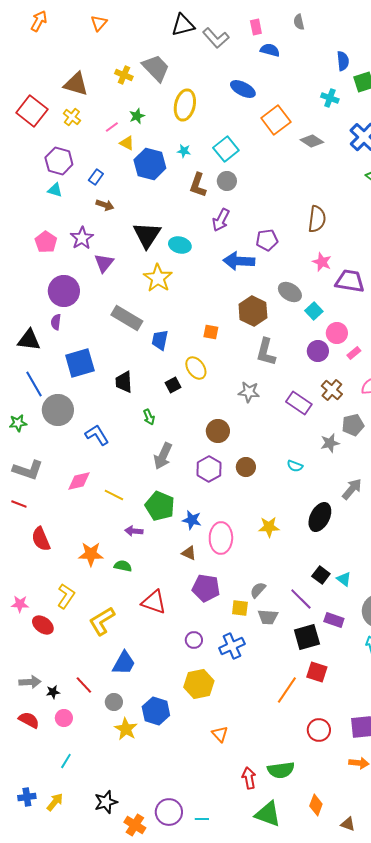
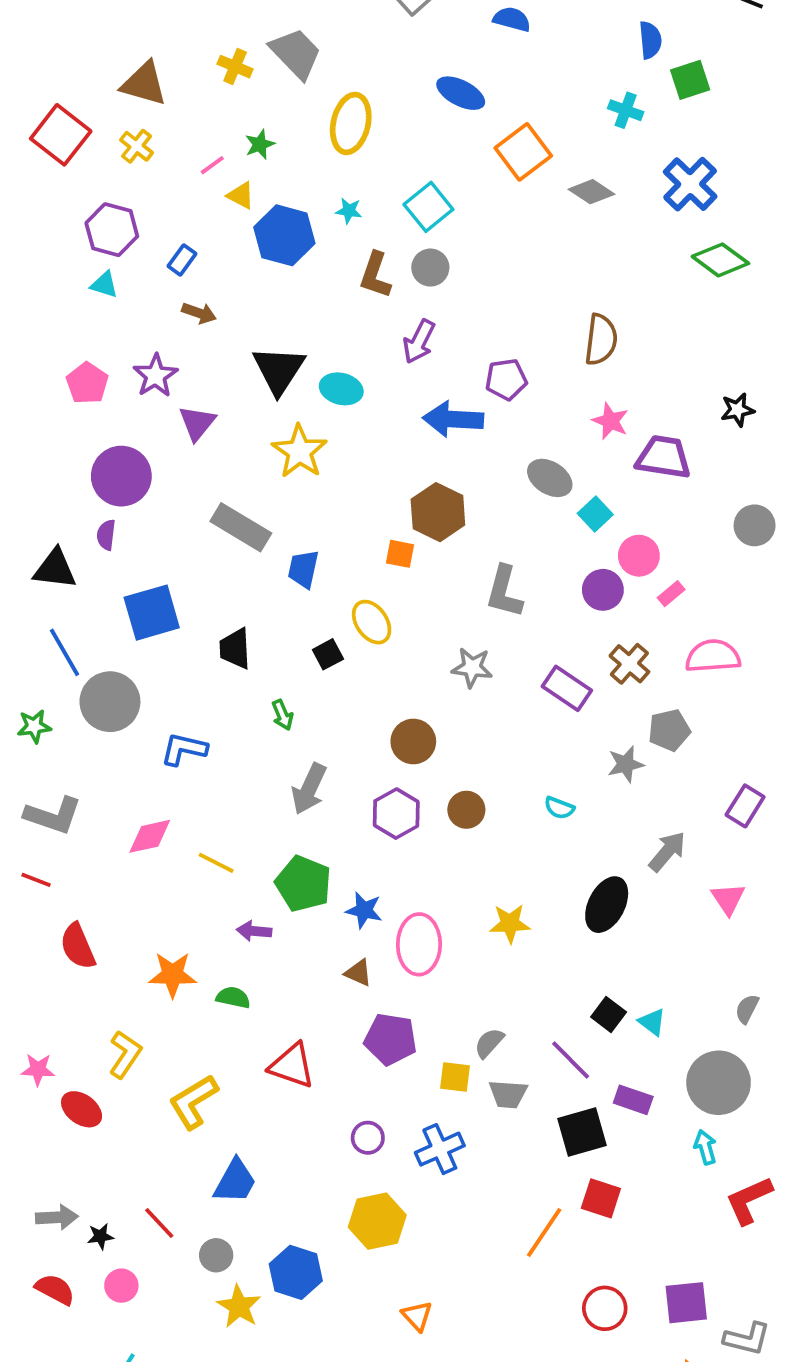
brown hexagon: (253, 311) -> (438, 512), moved
blue L-shape: (97, 435) -> (184, 749), turned -45

